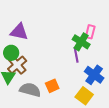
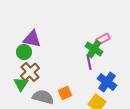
pink rectangle: (90, 32) -> (103, 39), turned 48
green circle: (11, 53) -> (24, 52), moved

